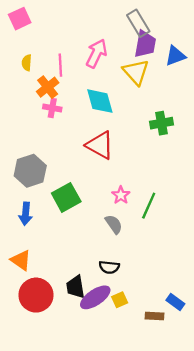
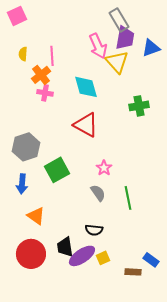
pink arrow: (96, 53) -> (98, 46), moved, turned 130
green line: (149, 206) -> (128, 198), moved, turned -35
orange triangle: (21, 260) -> (36, 216), moved

